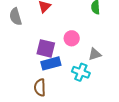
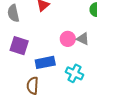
purple square: (46, 48) -> (19, 46), moved
gray triangle: (95, 54) -> (83, 39), moved, turned 40

